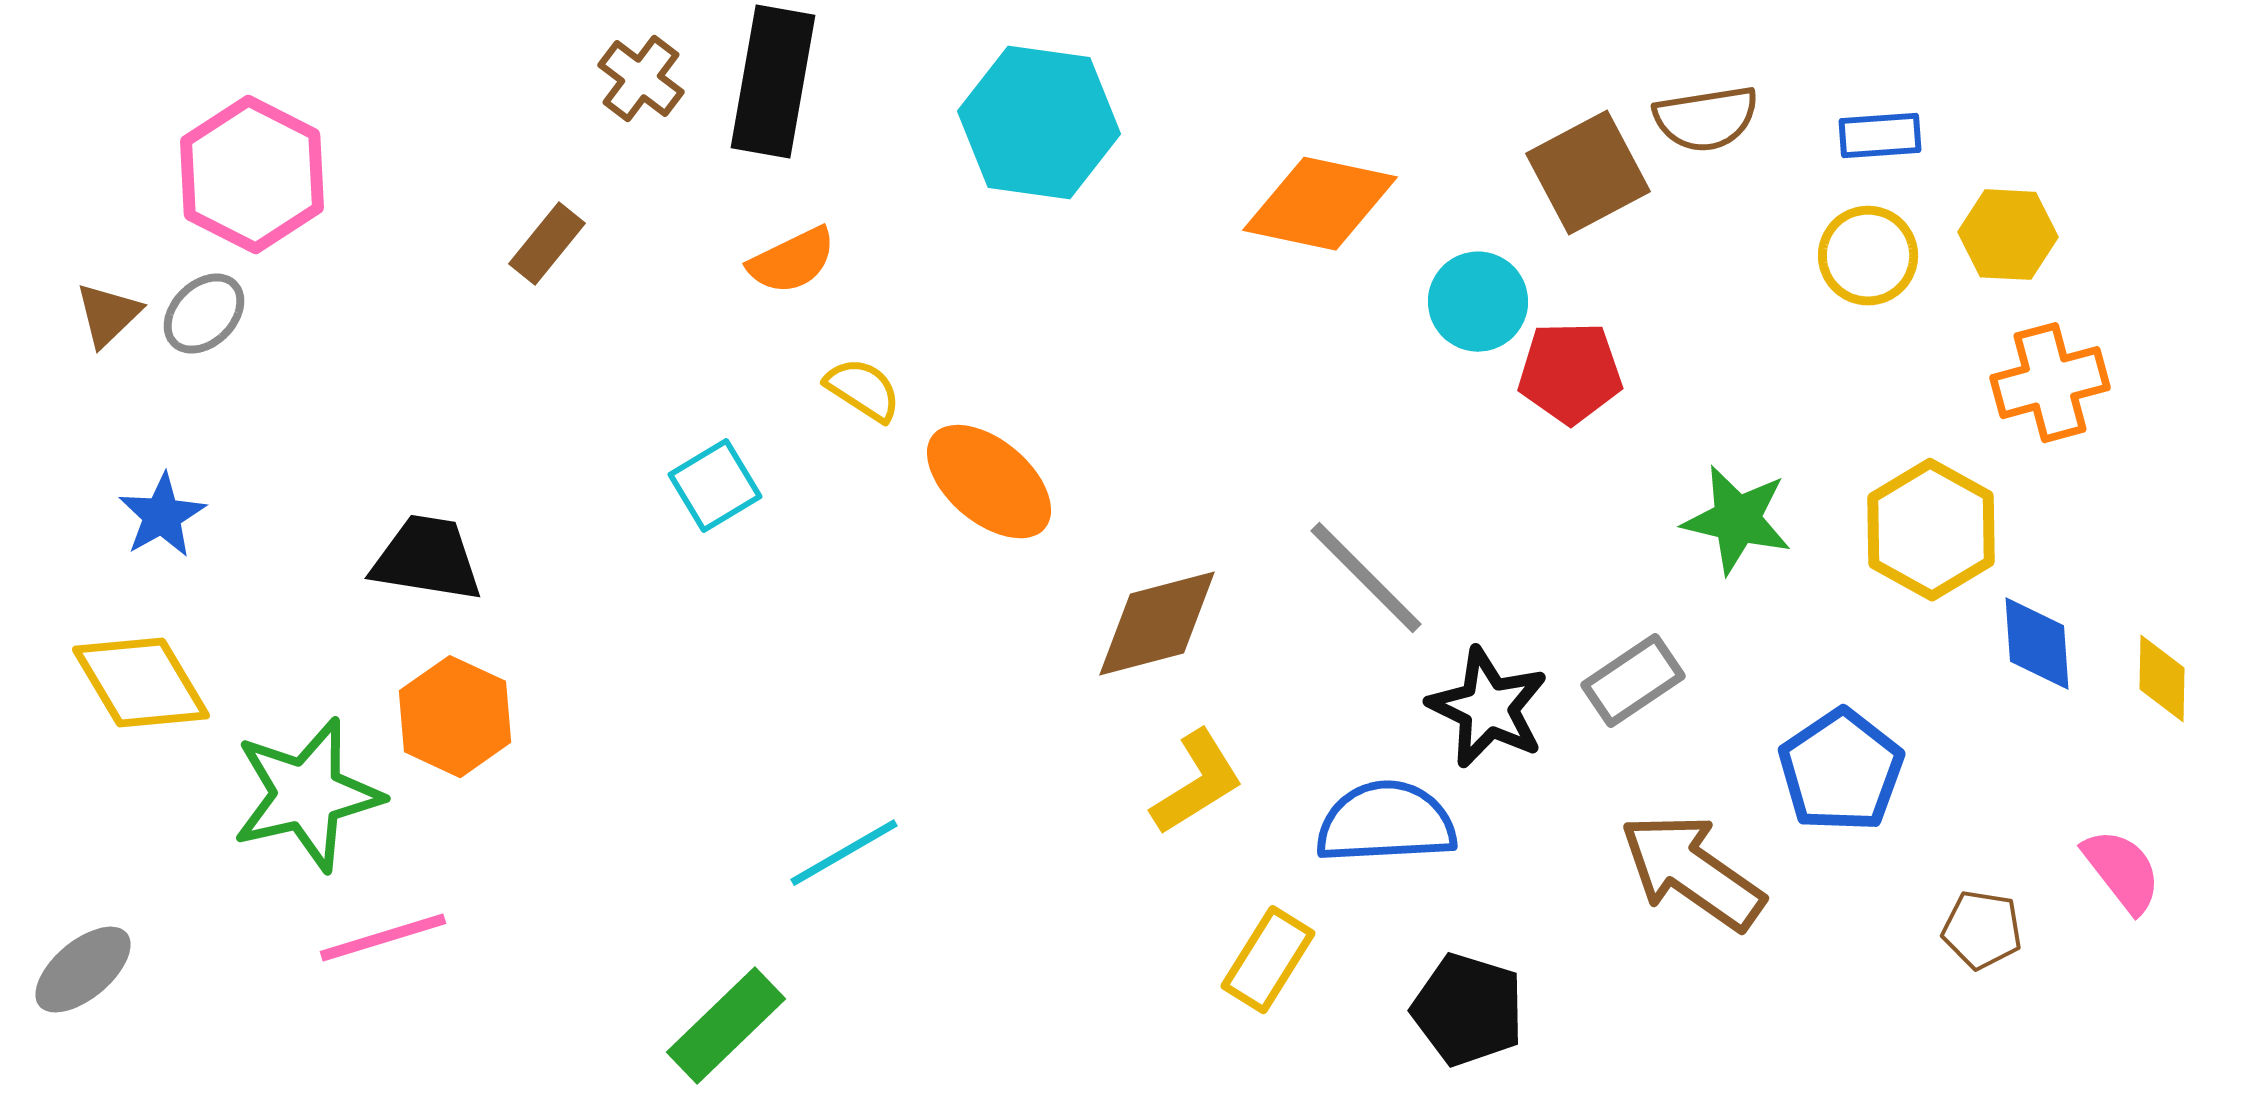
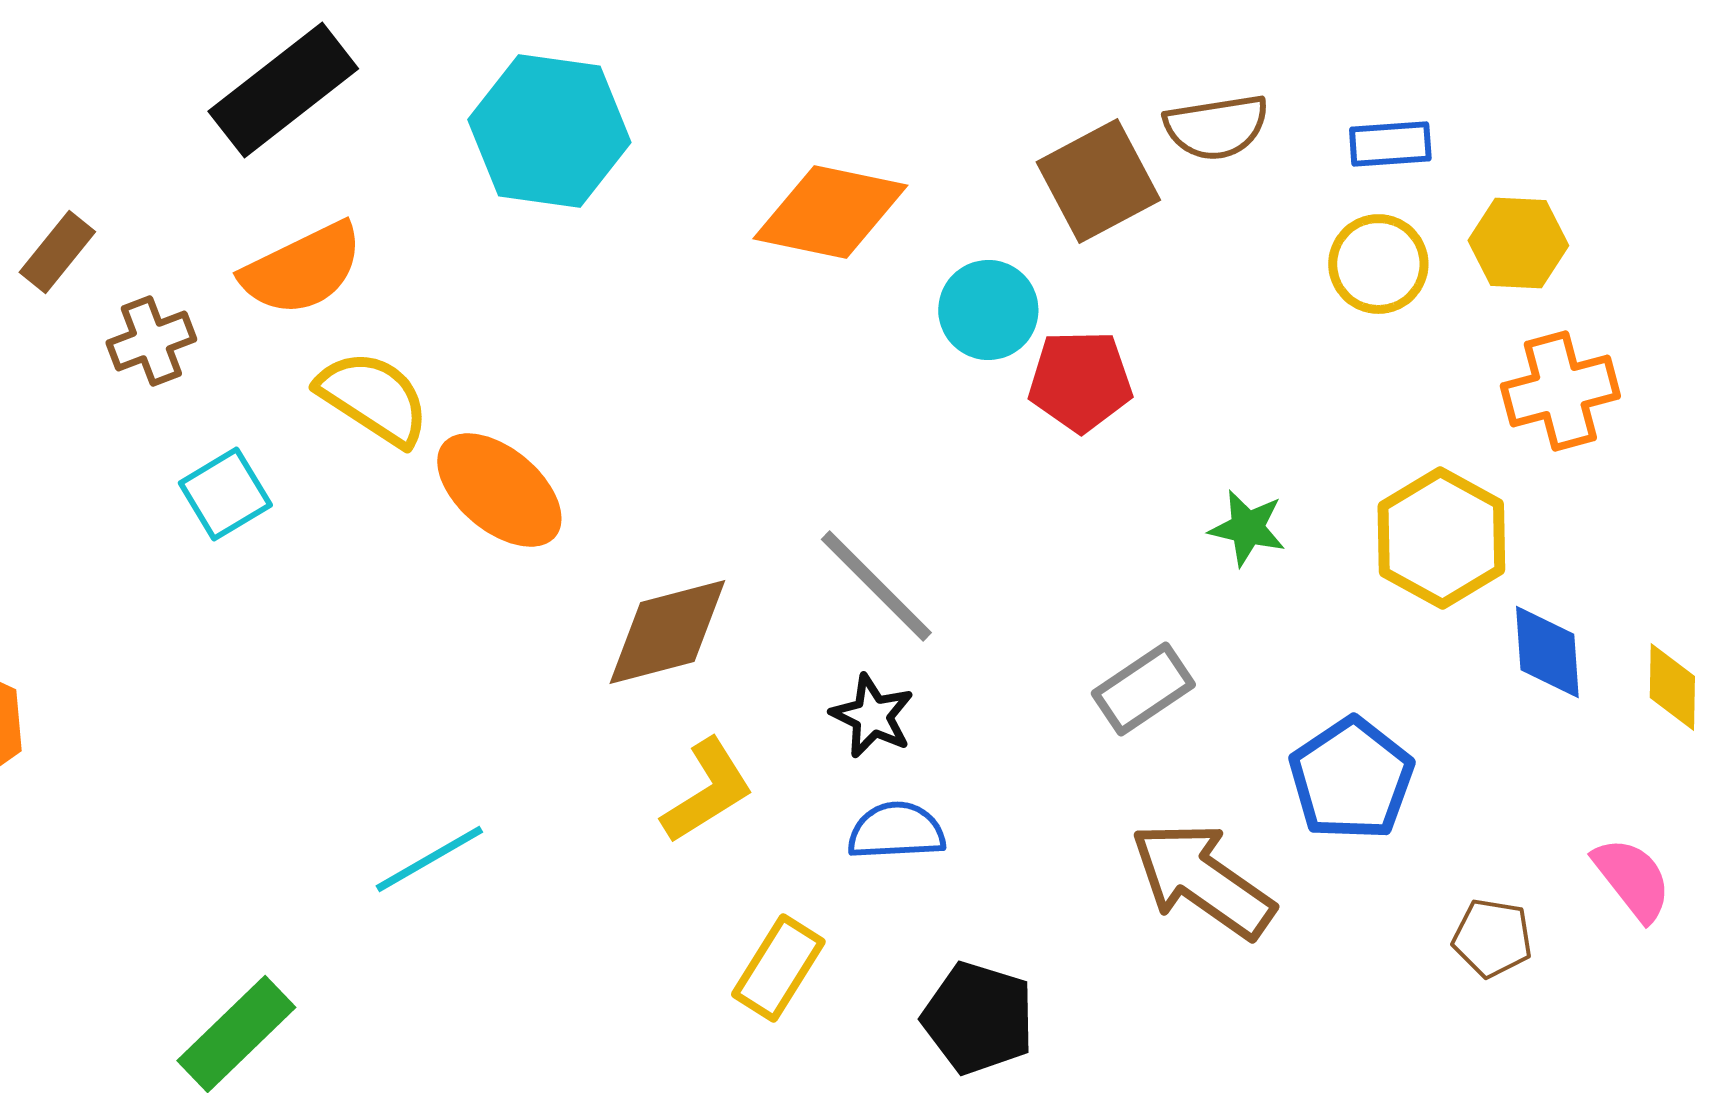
brown cross: (641, 79) -> (151, 341), moved, turned 32
black rectangle: (773, 82) -> (283, 90), turned 42
orange semicircle: (792, 261) -> (302, 269), size x1.4
yellow semicircle: (863, 390) -> (373, 398), size x1.5
green star: (1737, 520) -> (1247, 528), size x0.7
black star: (1488, 708) -> (872, 716), moved, size x0.7
blue semicircle: (1386, 823) -> (896, 831), size x0.7
cyan line: (844, 853) -> (429, 859), moved

